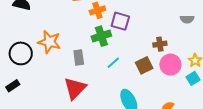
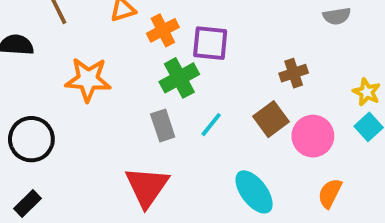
orange star: (49, 42) -> (88, 79), moved
gray rectangle: (79, 57) -> (163, 126), moved
pink circle: (170, 65) -> (313, 136), moved

